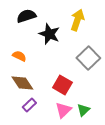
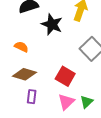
brown diamond: (22, 83) -> (24, 74), turned -40
purple rectangle: (29, 105) -> (32, 97), turned -40

